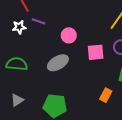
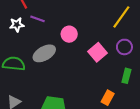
pink square: (96, 52) -> (97, 52), turned -36
gray ellipse: (58, 63) -> (44, 53), moved

